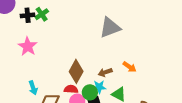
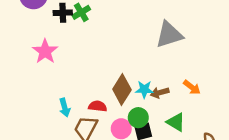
pink star: (28, 46) -> (45, 51), moved
cyan star: (99, 87) -> (144, 89), moved
red semicircle: (71, 89) -> (98, 106), moved

